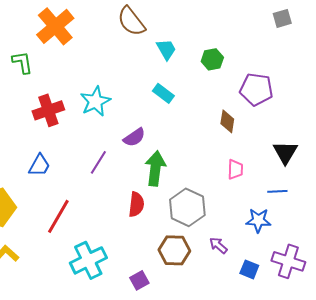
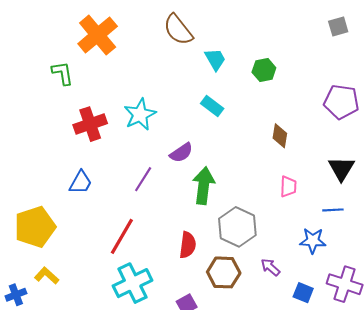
purple pentagon: (256, 89) -> (341, 102), moved
red semicircle: (136, 204) -> (188, 245), moved
red line: (58, 216) -> (122, 236), moved

